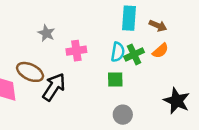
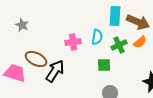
brown arrow: (158, 26) -> (138, 22), size x1.6
gray star: (46, 33) -> (22, 25), moved
cyan semicircle: (118, 52) -> (97, 37), moved

